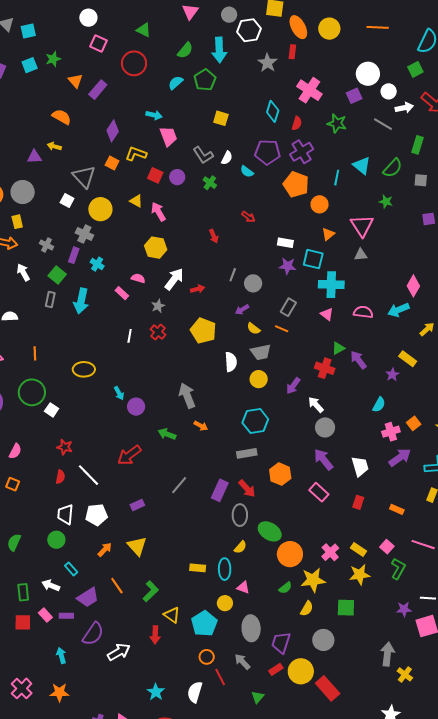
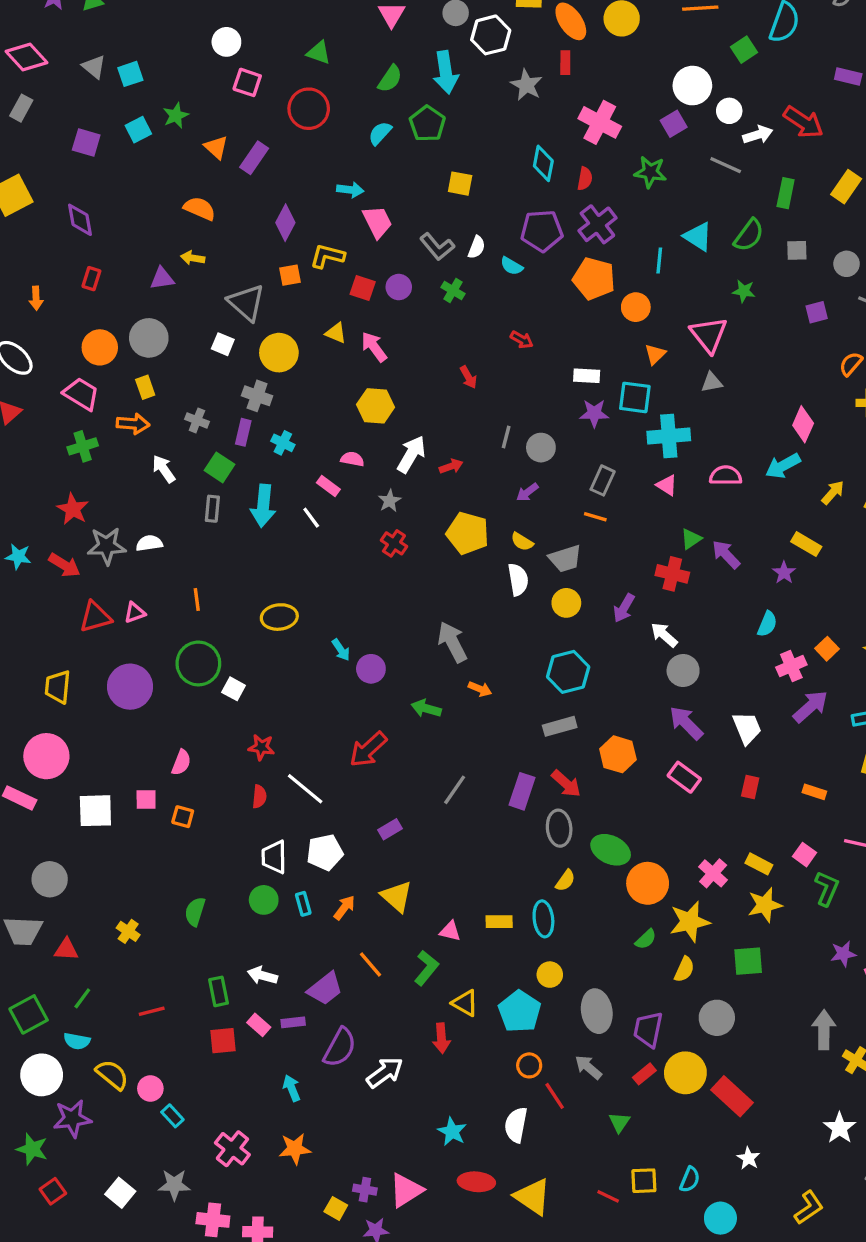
green square: (415, 69) -> (744, 50), moved
orange square: (112, 163) -> (290, 275), turned -32
yellow semicircle: (254, 329) -> (522, 542), moved
white line: (130, 336) -> (311, 518), moved, turned -40
cyan rectangle: (71, 569) -> (303, 904), moved, turned 32
pink triangle: (243, 588) -> (450, 931), moved

